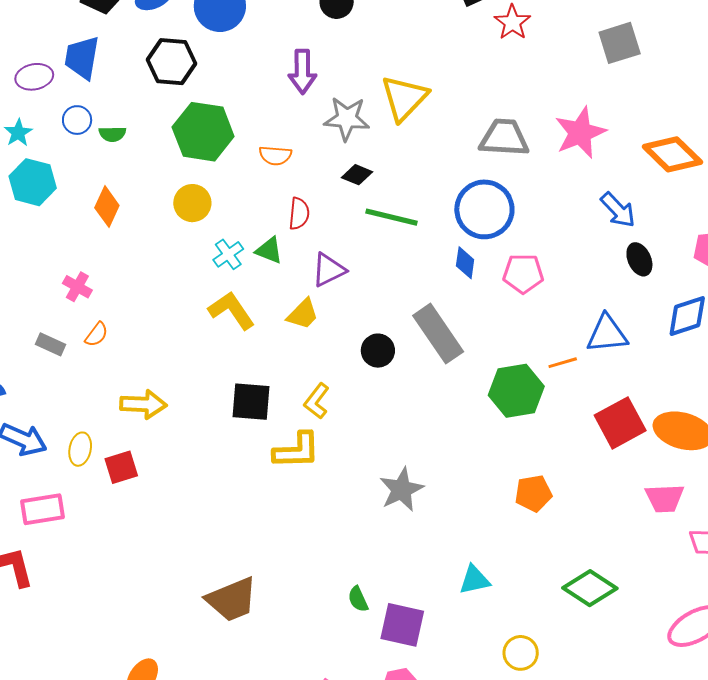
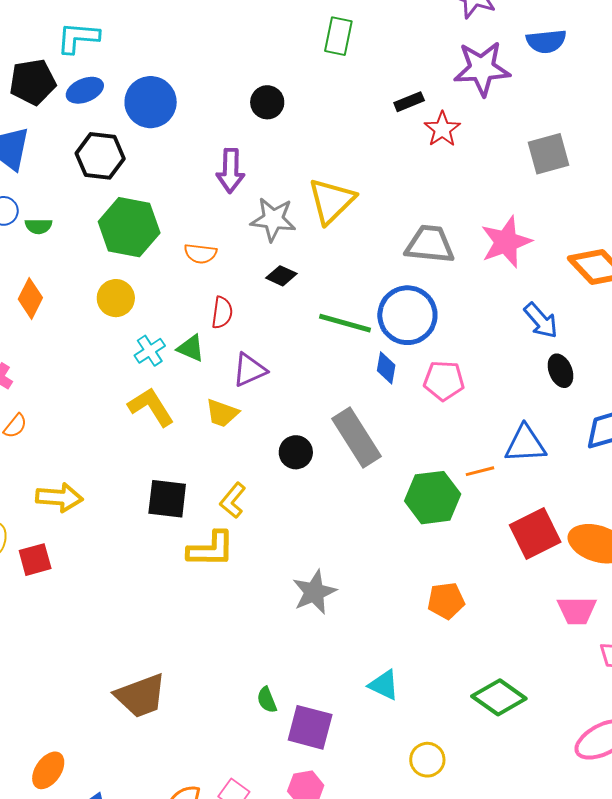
green line: (392, 217) -> (345, 323), moved
yellow trapezoid: (303, 314) -> (222, 413), turned 63
cyan triangle: (474, 580) -> (384, 685), turned 36

